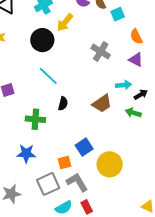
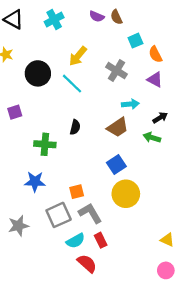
cyan square: (118, 14) -> (135, 41), moved
yellow arrow: (65, 22) -> (78, 56), moved
black circle: (42, 40) -> (38, 73), moved
cyan line: (48, 76) -> (72, 84), moved
cyan arrow: (124, 85) -> (130, 104), moved
blue square: (84, 147) -> (116, 164), moved

